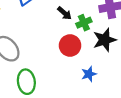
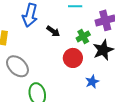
black arrow: (64, 13) -> (53, 31), moved

